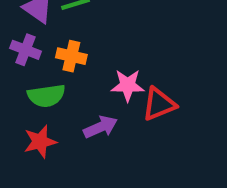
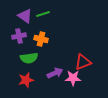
purple cross: (25, 50) -> (19, 36), turned -32
pink star: (128, 85) -> (73, 78), moved

